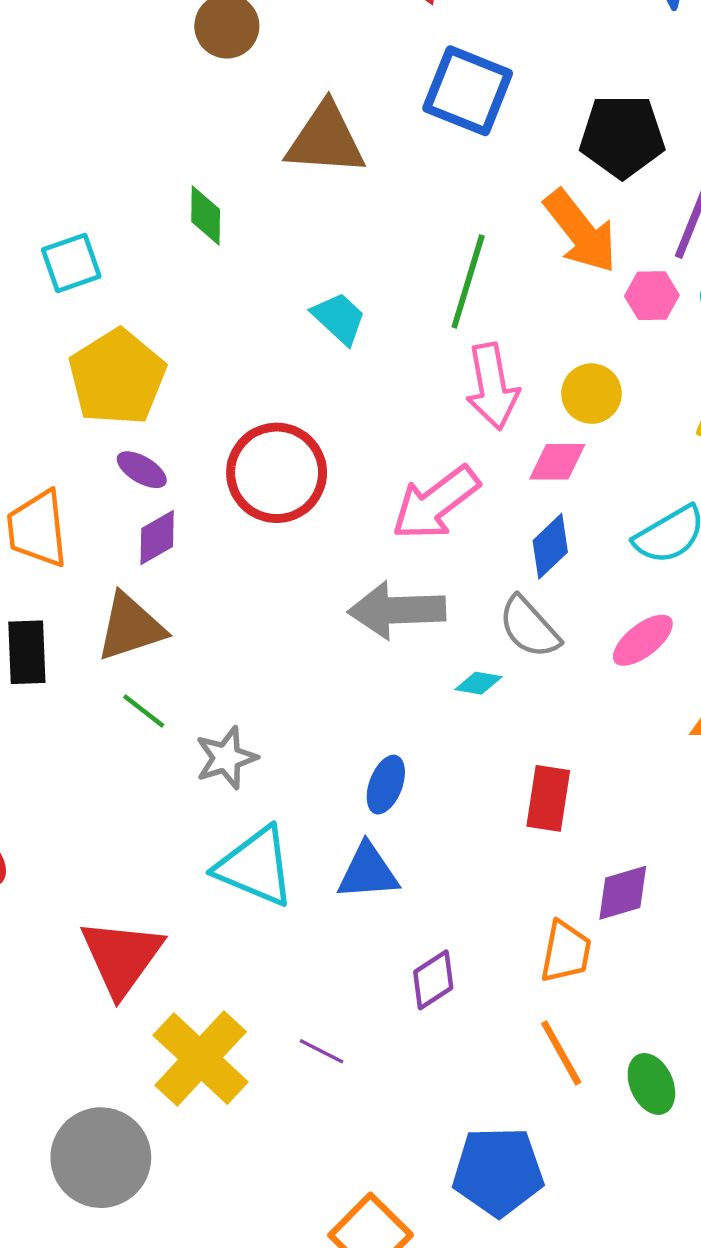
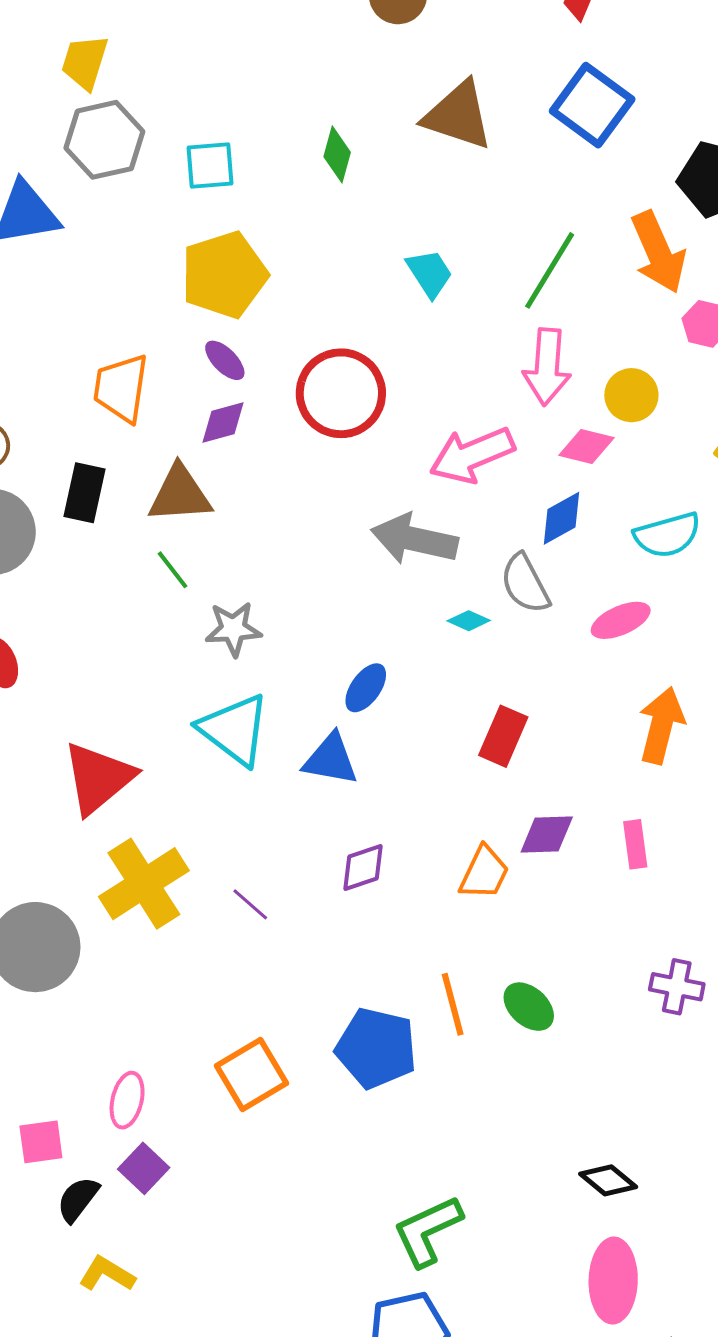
orange line: (561, 1053) -> (453, 1004), moved
green ellipse: (651, 1084) -> (529, 1007), turned -38

